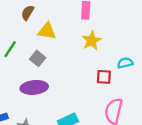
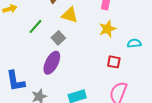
cyan semicircle: (125, 63) -> (134, 43), moved
purple ellipse: (34, 87) -> (52, 63), turned -65

